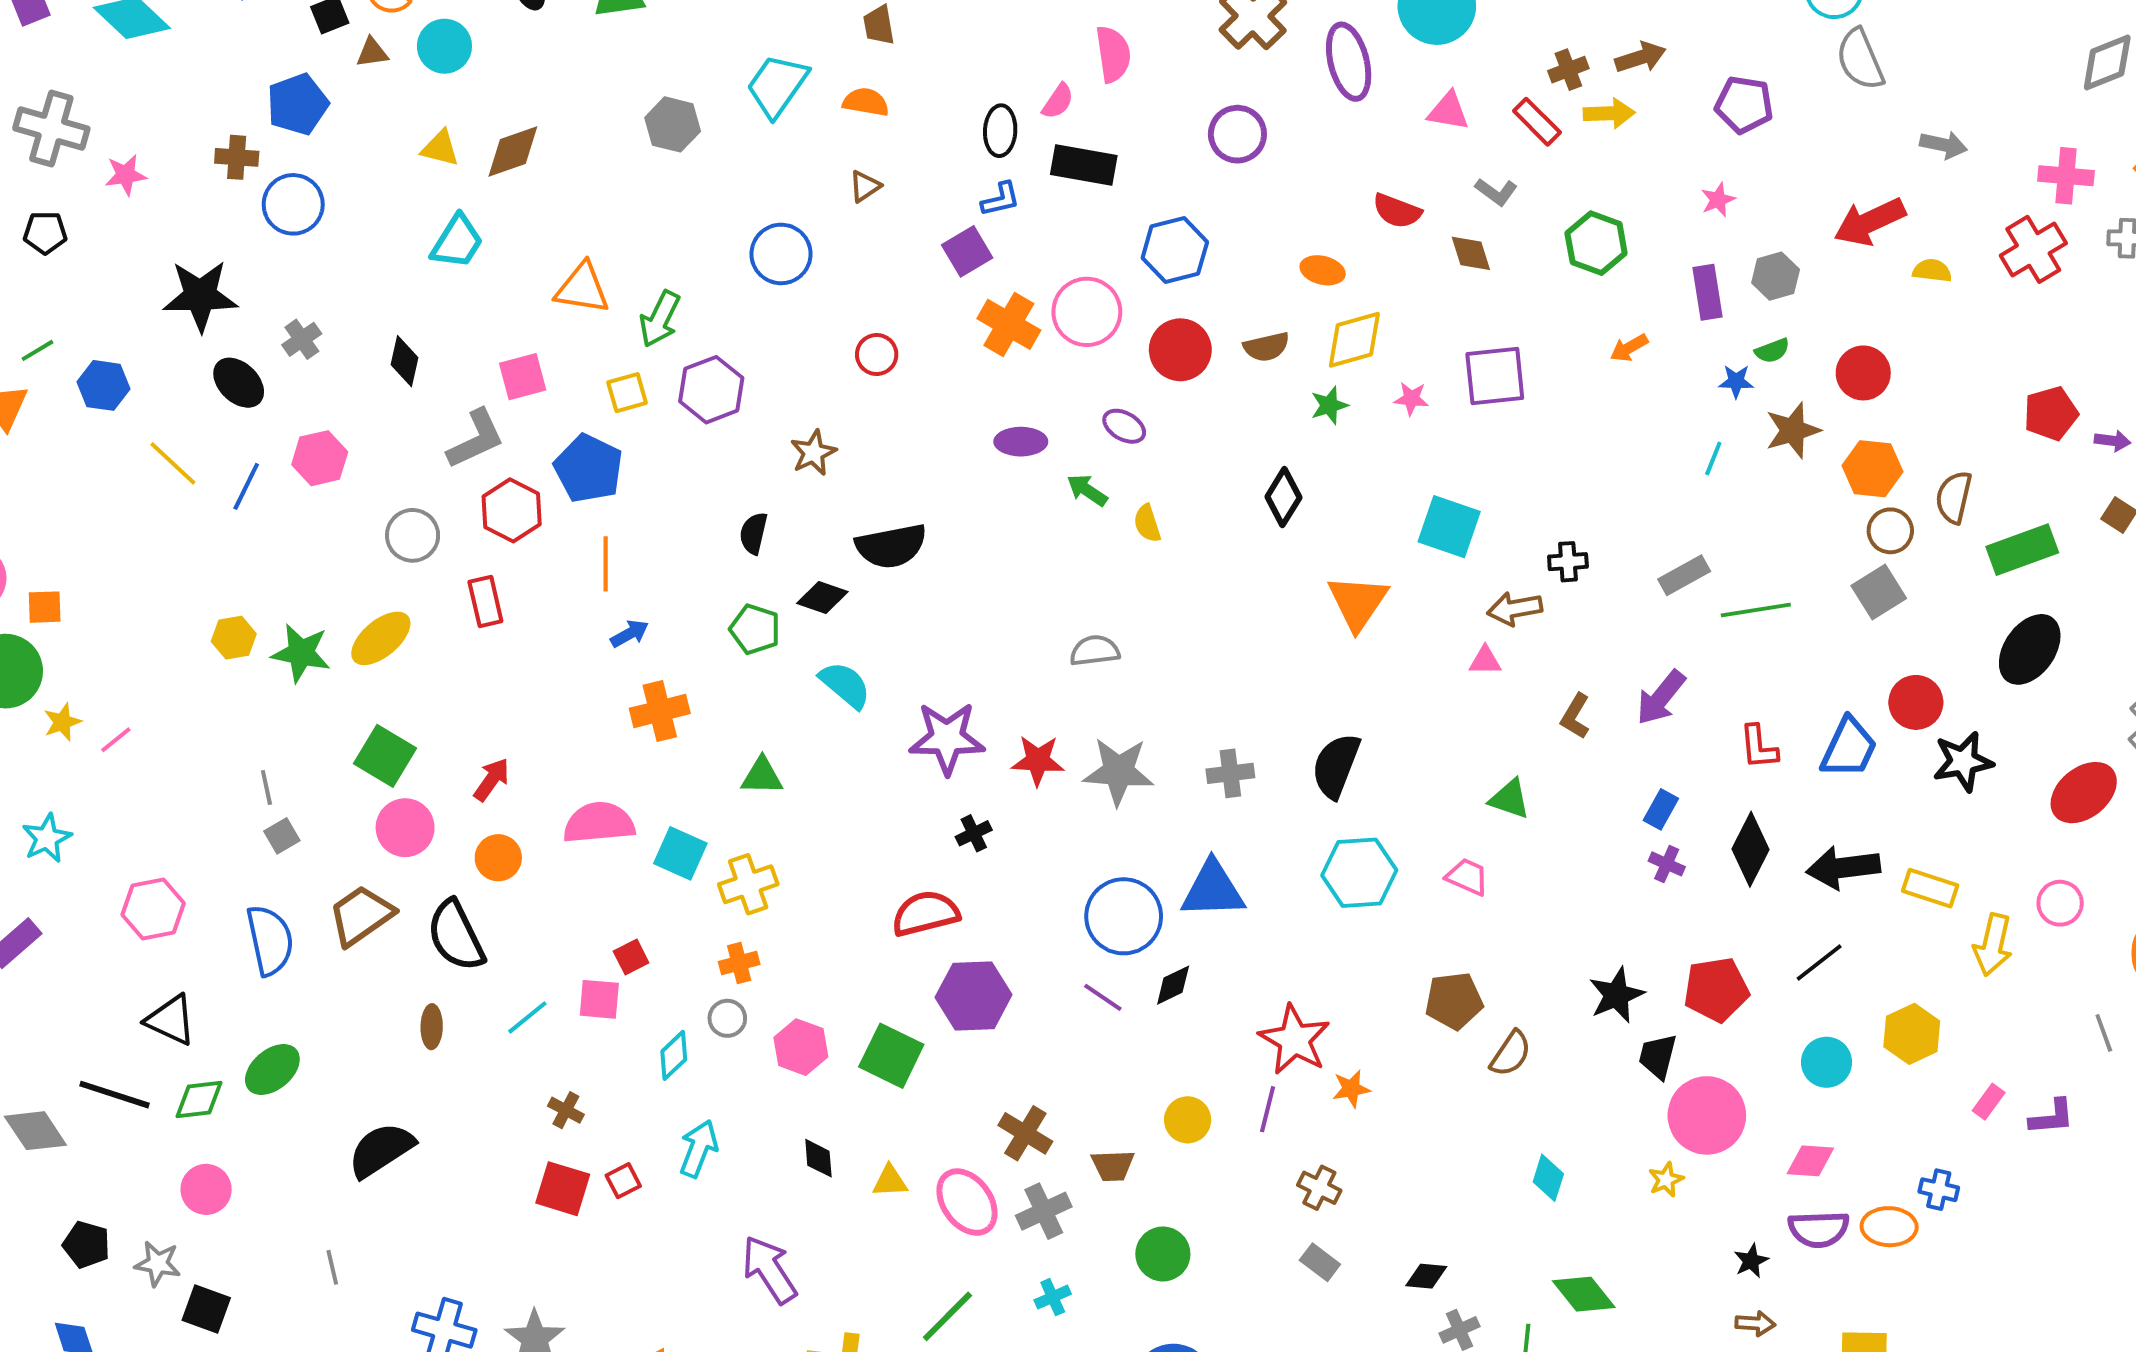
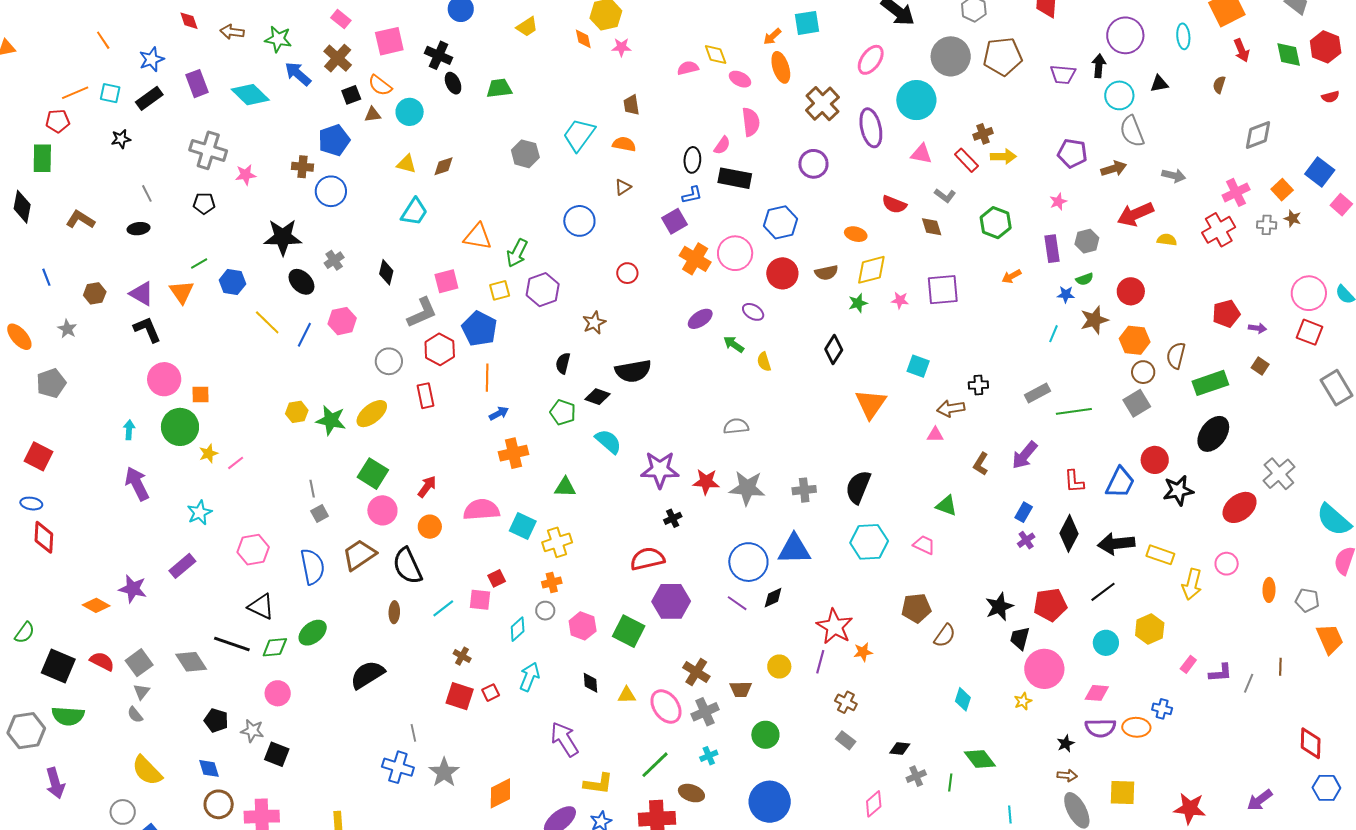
brown arrow: (1641, 57) -> (1114, 169), moved
brown diamond: (513, 152) -> (443, 166), size x0.7
pink cross: (2066, 176) -> (1236, 192), turned -32
purple ellipse: (1021, 442) -> (700, 319), turned -35
cyan square: (1449, 527) -> (918, 366), size x0.7
purple cross: (1667, 864) -> (1026, 540), turned 30
gray line: (2104, 1033) -> (1249, 683), moved, turned 42
gray line: (332, 1267) -> (413, 733), moved

